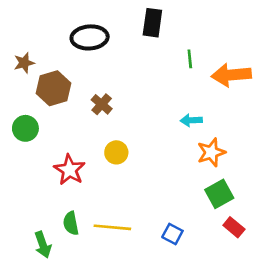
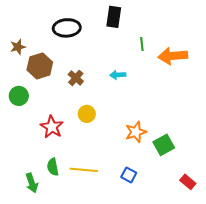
cyan arrow: (191, 120) -> (118, 75), moved
orange star: (211, 152) -> (136, 132), moved
red rectangle: (234, 227) -> (188, 182), moved

